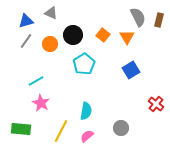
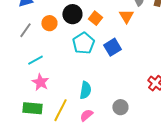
orange square: (103, 35) -> (95, 18), moved
gray line: (26, 41) -> (25, 30), moved
blue square: (131, 70) -> (112, 47), moved
green rectangle: (21, 129) -> (32, 108), moved

